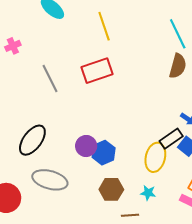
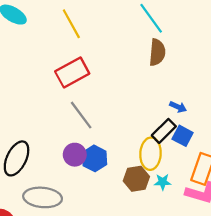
gray line: (50, 78) -> (81, 115), moved
brown hexagon: (111, 189) -> (136, 179), moved
cyan star: (148, 193) -> (163, 182), moved

